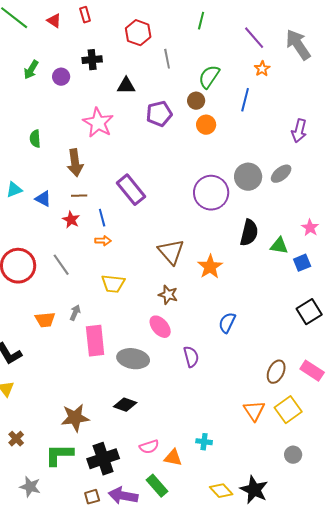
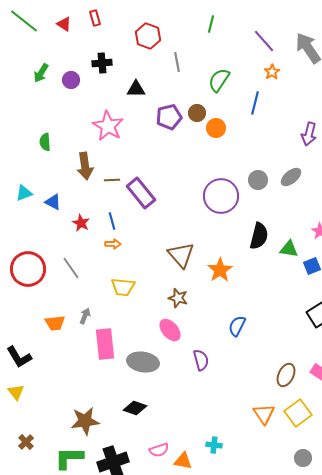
brown circle: (196, 101) -> (197, 113), moved
gray circle: (248, 177) -> (258, 180), size x0.7
brown line: (79, 196) -> (112, 180), moved

